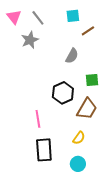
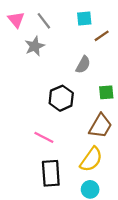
black hexagon: (63, 93) -> (61, 98), moved
pink line: (38, 119) -> (44, 137), turned -54
yellow semicircle: (79, 138) -> (91, 159), size x1.6

